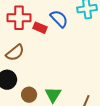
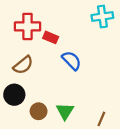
blue semicircle: (59, 19) -> (72, 61), moved

